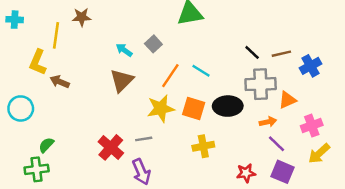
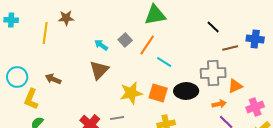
black line: (252, 52) -> (213, 27), moved
yellow L-shape: (38, 62) -> (31, 99), moved
blue cross: (311, 66) -> (255, 39), moved, turned 36
orange line: (170, 76) -> (147, 45), moved
brown arrow: (60, 82) -> (53, 79), moved
cyan circle: (21, 108) -> (17, 77), moved

